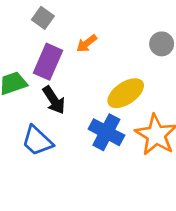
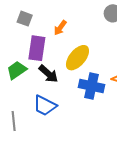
yellow ellipse: (126, 93) -> (77, 58), moved

